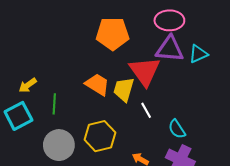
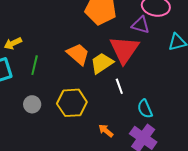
purple triangle: (170, 49) -> (141, 25), moved, size x0.7
yellow trapezoid: (124, 89) -> (102, 63), turned 30
gray circle: (59, 145) -> (32, 104), size x0.6

